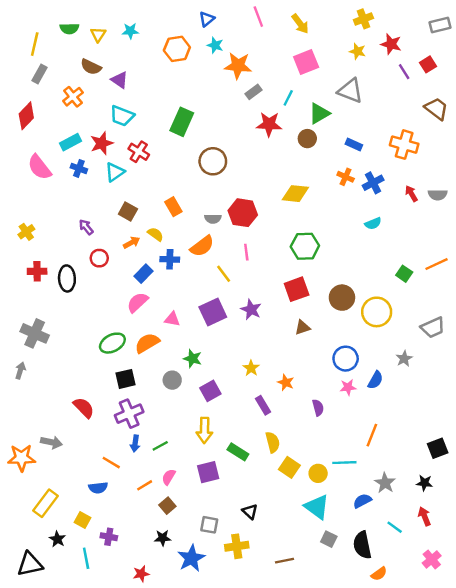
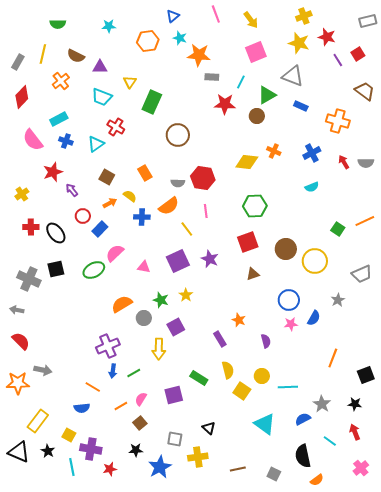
yellow triangle: (98, 35) -> (130, 82), moved
yellow line: (35, 44) -> (43, 54), moved
yellow star: (358, 51) -> (299, 43), size x1.5
gray rectangle: (39, 74) -> (18, 62), moved
purple triangle: (120, 80) -> (100, 67), turned -35
gray rectangle: (253, 92) -> (212, 77), turned 40
red star: (102, 143) -> (53, 172), moved
blue rectangle: (354, 145) -> (301, 106), moved
orange cross: (346, 177) -> (274, 151), moved
blue rectangle: (143, 274) -> (100, 229), moved
black ellipse: (67, 278) -> (56, 233), turned -35
green ellipse: (112, 343) -> (94, 270), moved
orange semicircle: (147, 343) -> (122, 304), moved
yellow star: (251, 368) -> (186, 295), moved
gray arrow: (20, 371) -> (17, 310), turned -96
black square: (126, 379) -> (56, 269), moved
red semicircle: (84, 408) -> (21, 341), moved
yellow arrow: (204, 430) -> (159, 349), moved
orange line: (372, 435) -> (333, 358), moved
yellow circle: (318, 473) -> (262, 376), moved
purple cross: (109, 537) -> (91, 449), size x1.5
gray square: (329, 539) -> (274, 474), moved
black triangle: (30, 564) -> (19, 452), moved, turned 35
red star: (141, 574) -> (110, 469), moved

